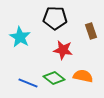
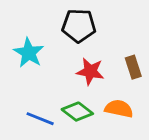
brown rectangle: (91, 31) -> (133, 67), moved

